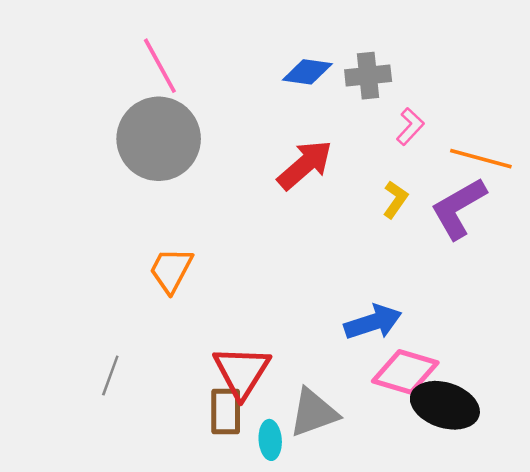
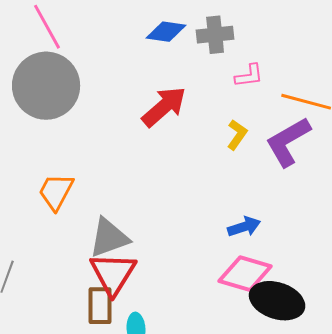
pink L-shape: (410, 126) -> (249, 76), turned 40
blue arrow: (373, 322) -> (244, 227), moved, size x0.7
gray triangle: (314, 413) -> (109, 238), moved

